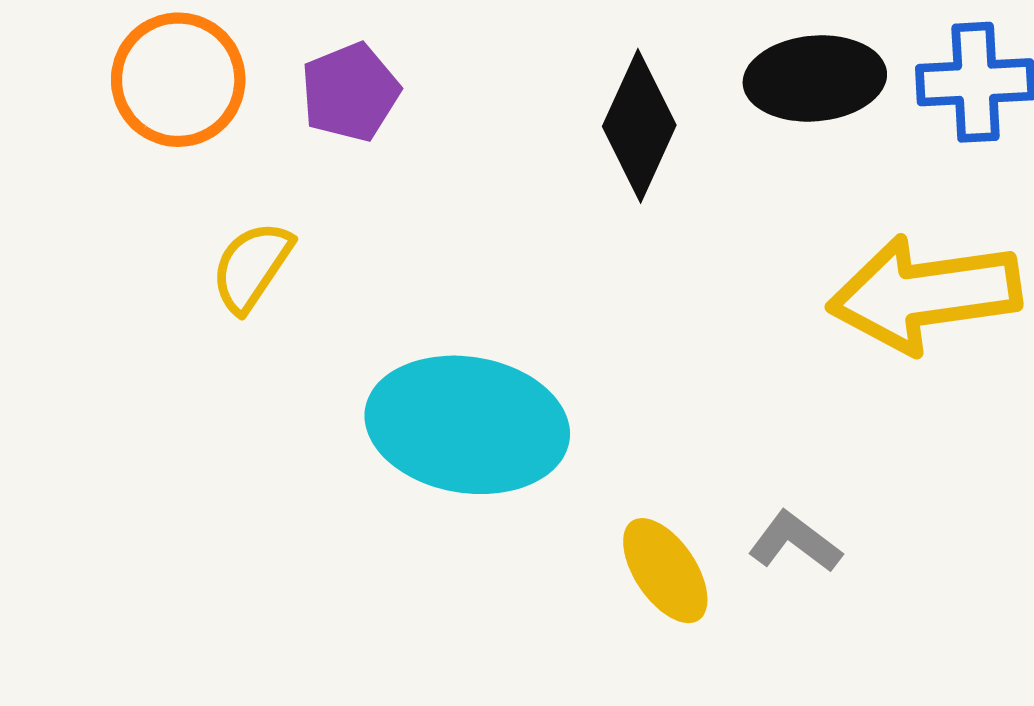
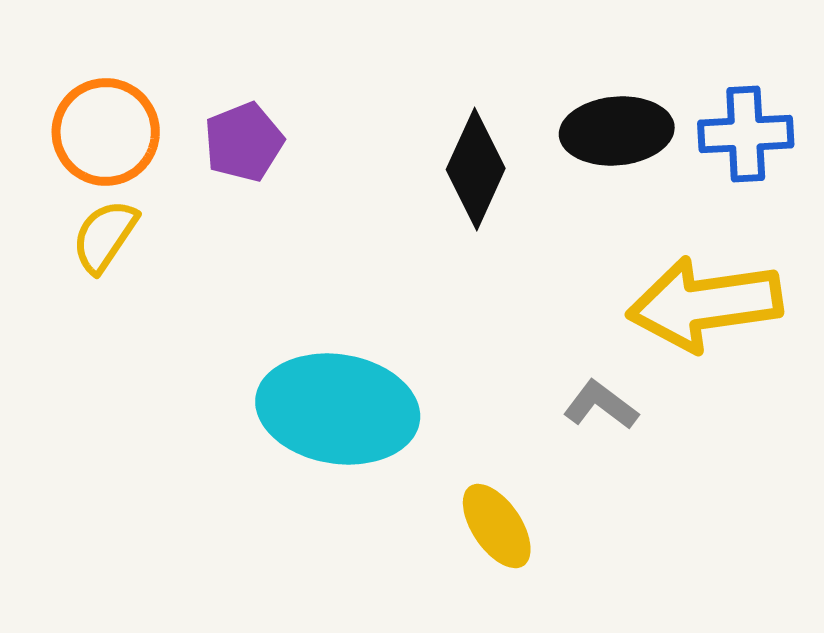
yellow semicircle: (252, 267) -> (105, 236), moved
gray L-shape: (795, 542) -> (601, 405), moved

